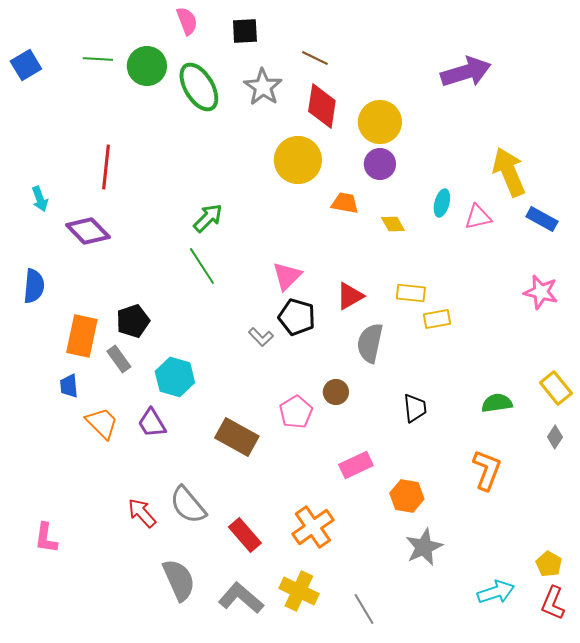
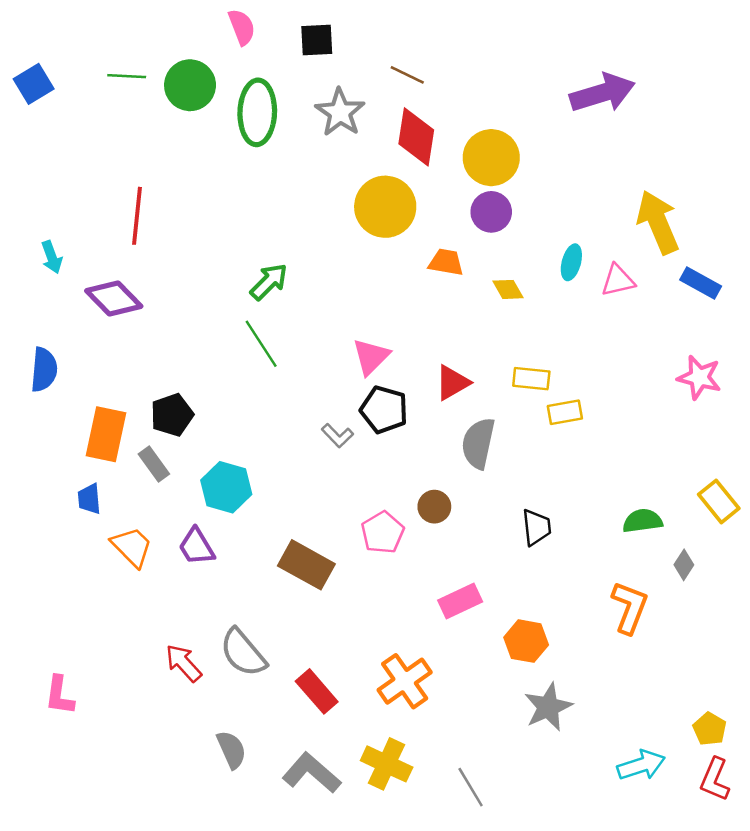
green ellipse: (199, 87) -> (257, 112), turned 33
gray diamond: (555, 437) -> (684, 565), moved
gray semicircle: (179, 580) -> (231, 750), size x0.7

